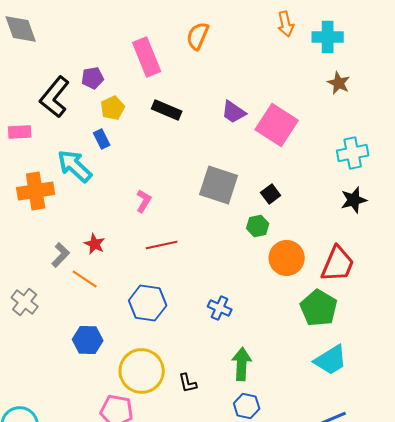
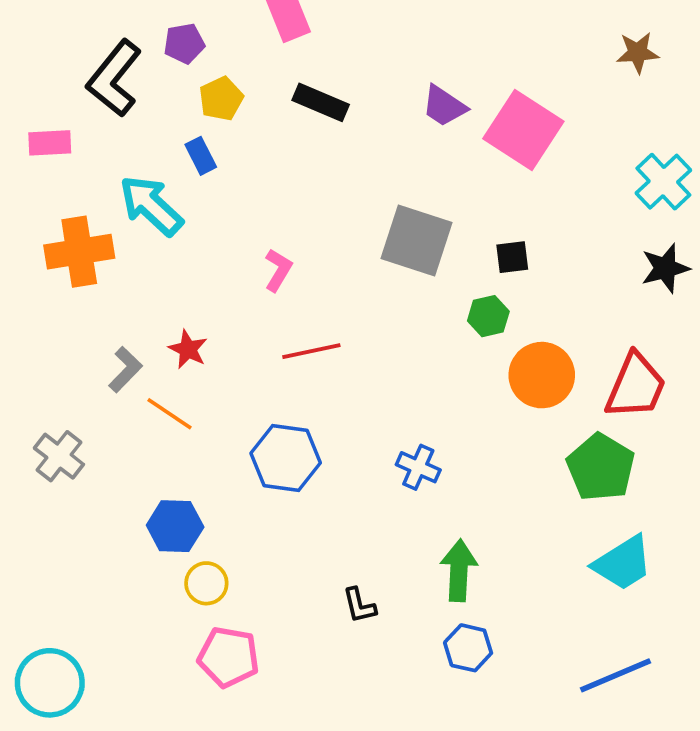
brown star: (339, 83) -> (638, 53), turned -30
cyan cross: (353, 153) -> (663, 182), turned -32
black square: (271, 194) -> (512, 257), turned 30
yellow circle: (142, 371) -> (206, 583), moved, size x0.5

